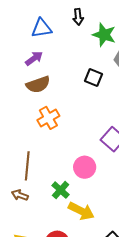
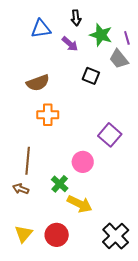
purple arrow: (34, 58) -> (70, 44), moved, turned 78
orange cross: (48, 118) -> (48, 115), turned 30

